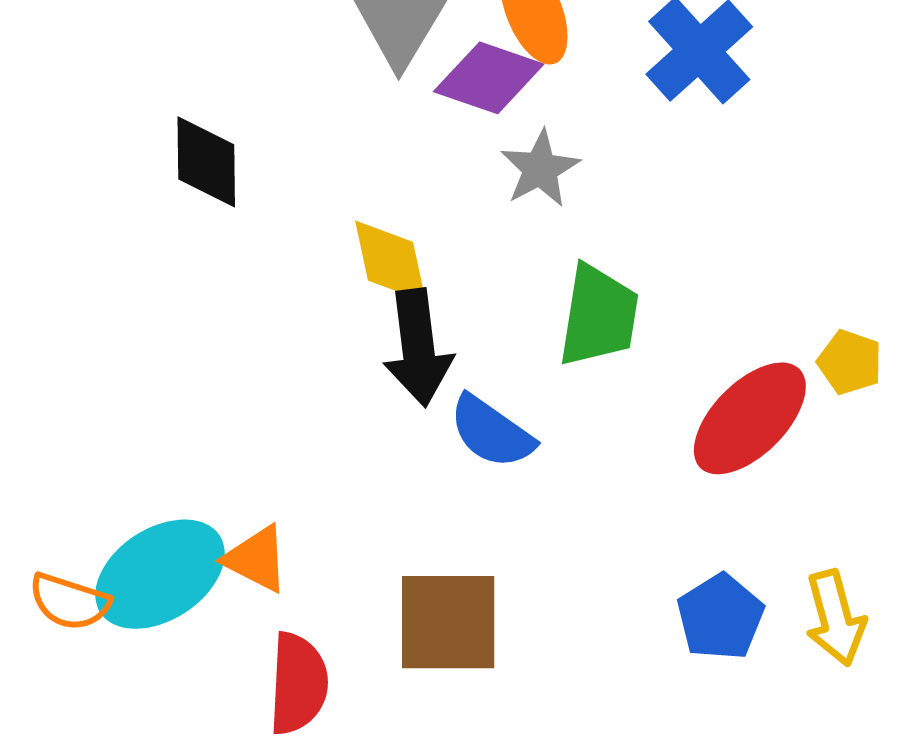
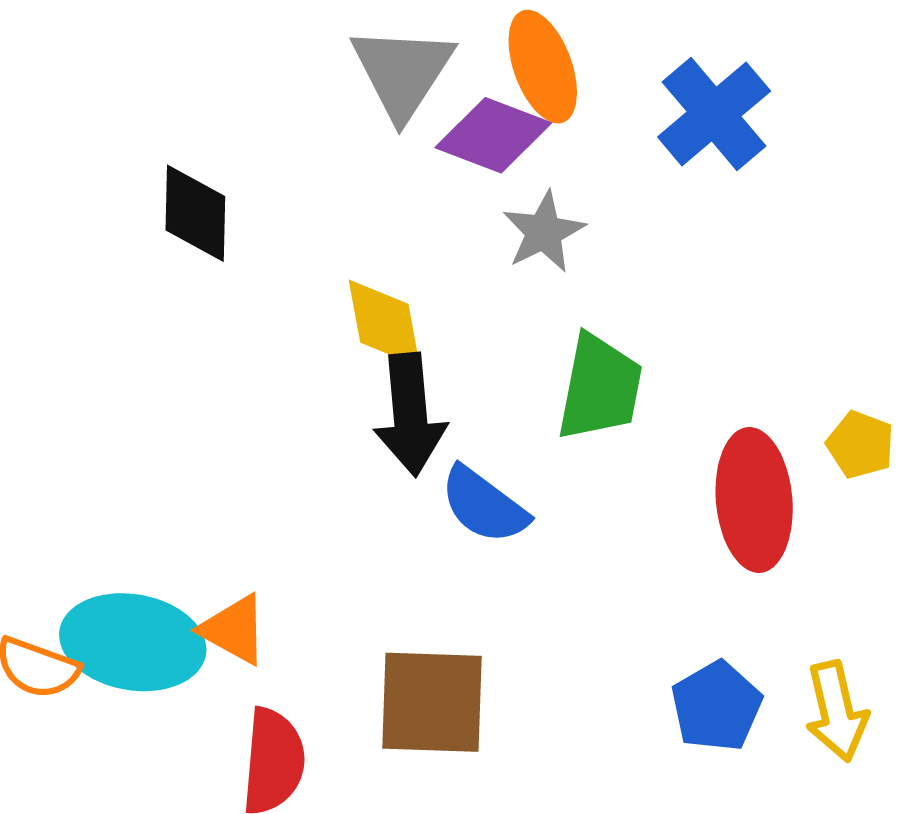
red ellipse: (750, 418) -> (754, 500), turned -52
cyan ellipse: (160, 574) -> (133, 642), turned 41

